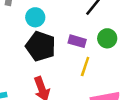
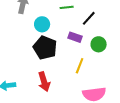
purple rectangle: (77, 41) -> (75, 37), moved

